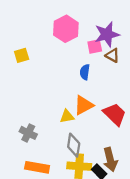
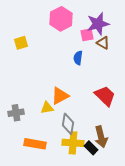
orange triangle: (84, 105) -> (60, 96), moved
yellow triangle: (67, 116) -> (47, 108), moved
gray cross: (28, 133) -> (16, 113), moved, turned -35

